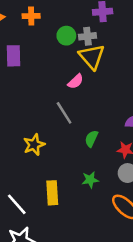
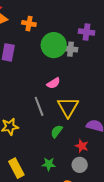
green circle: (66, 36) -> (54, 45), size x1.6
yellow triangle: (92, 57) -> (68, 107), moved
yellow rectangle: (52, 193) -> (16, 168), turned -36

